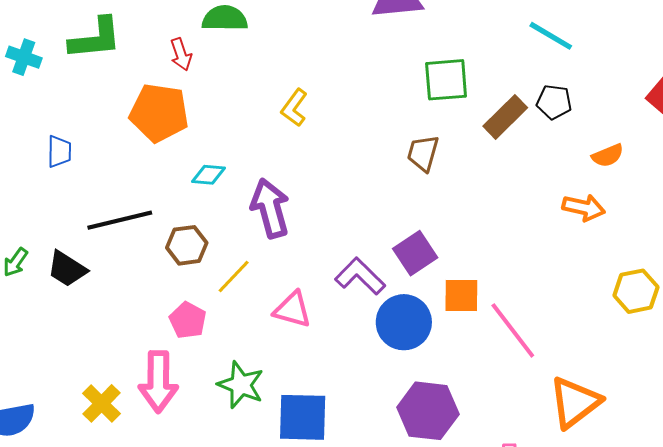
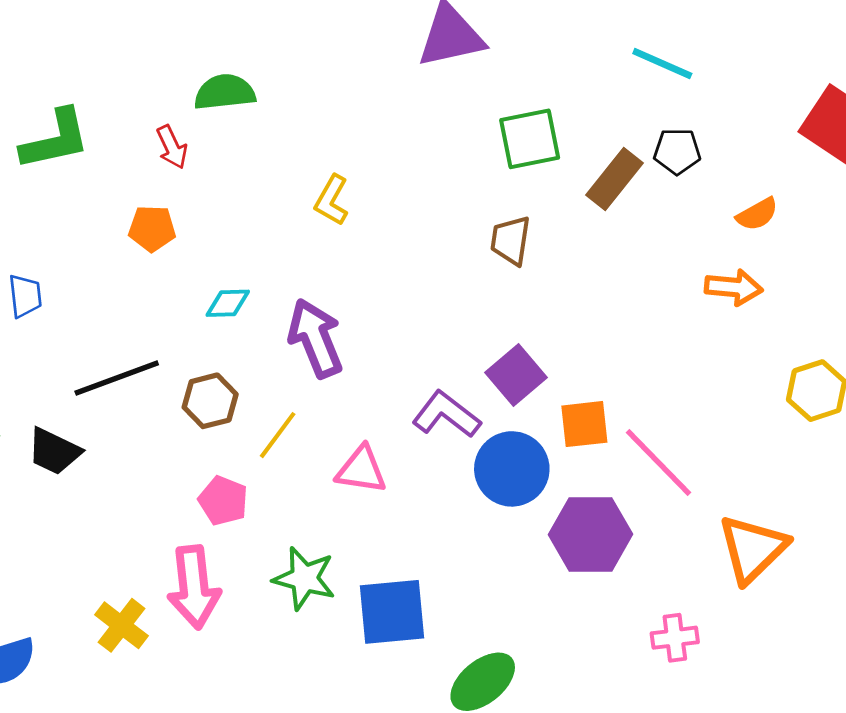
orange pentagon: (159, 113) -> (152, 228), size x0.6
purple hexagon: (428, 411) -> (591, 534), moved

